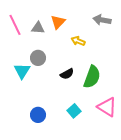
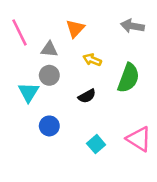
gray triangle: (38, 28) -> (49, 49), moved
yellow arrow: (78, 41) -> (92, 60), moved
green semicircle: (92, 77) -> (128, 78), moved
blue circle: (38, 115) -> (49, 126), moved

